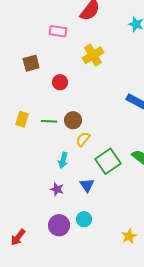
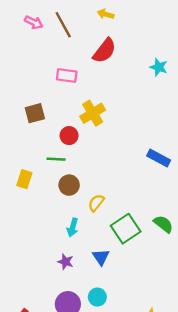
yellow cross: (93, 55) -> (93, 113), moved
brown circle: (73, 120) -> (69, 185), moved
green line: (49, 121) -> (56, 159), moved

